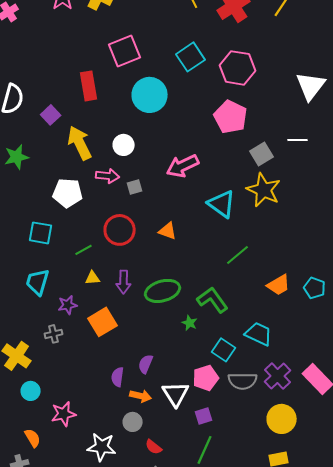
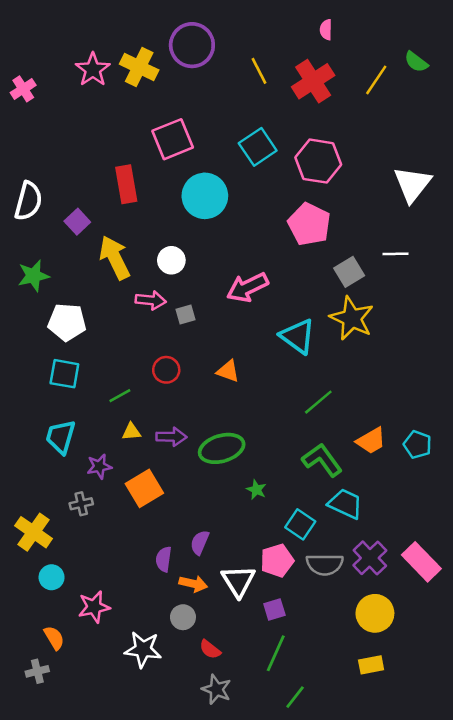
white pentagon: (68, 193) -> (67, 322), moved
red circle: (120, 230) -> (166, 370), size x0.7
purple arrow: (124, 282) -> (171, 437), turned -90
green L-shape: (213, 300) -> (322, 460), moved

